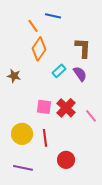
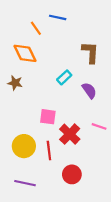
orange diamond: (39, 49) -> (25, 53), moved, turned -60
purple semicircle: (80, 74) -> (89, 90), moved
red cross: (66, 108) -> (70, 134), moved
pink line: (91, 116) -> (99, 126), turned -32

